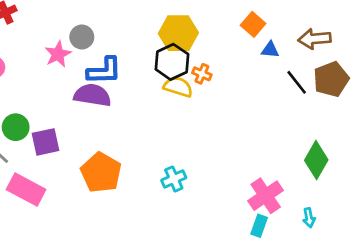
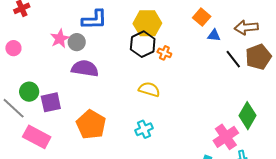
gray circle: (82, 37) -> (77, 42), moved
blue L-shape: (104, 71) -> (94, 20), moved
yellow semicircle: (178, 87) -> (149, 89), moved
pink cross: (266, 196) -> (226, 137), moved

